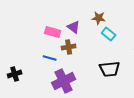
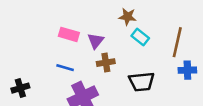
purple triangle: (74, 27) -> (96, 41), moved, turned 32
brown cross: (69, 47) -> (106, 63), moved

